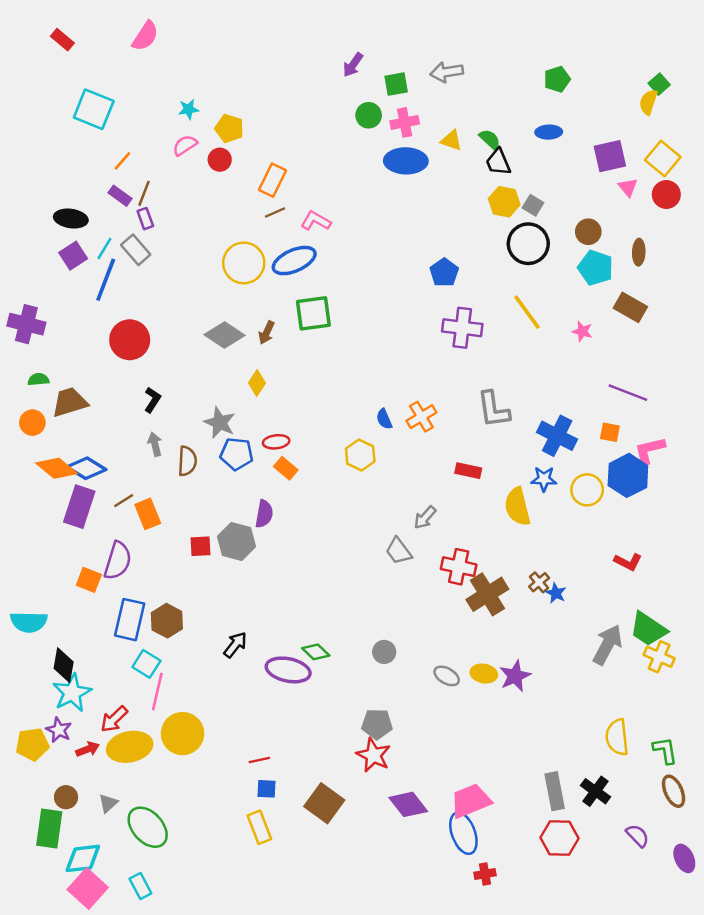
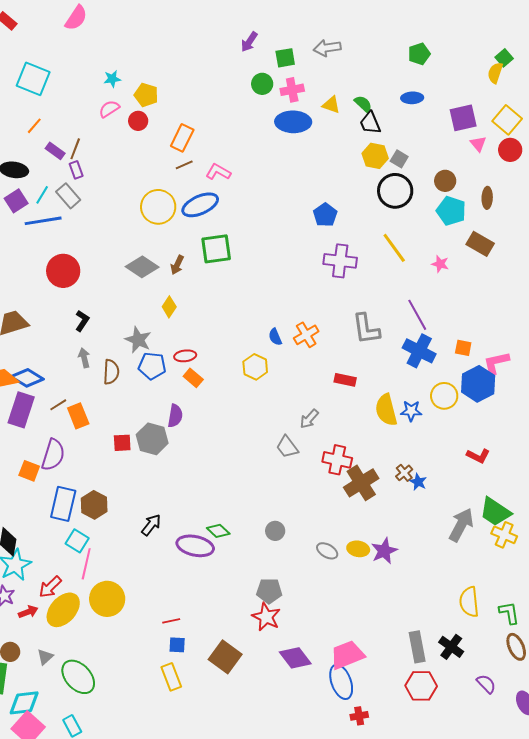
orange line: (122, 161) -> (34, 126), moved
blue line: (106, 280) -> (43, 221), turned 60
purple line: (628, 393) -> (417, 315), moved, turned 40
blue star: (544, 479) -> (411, 411), moved
yellow ellipse: (130, 747) -> (63, 610), turned -36

